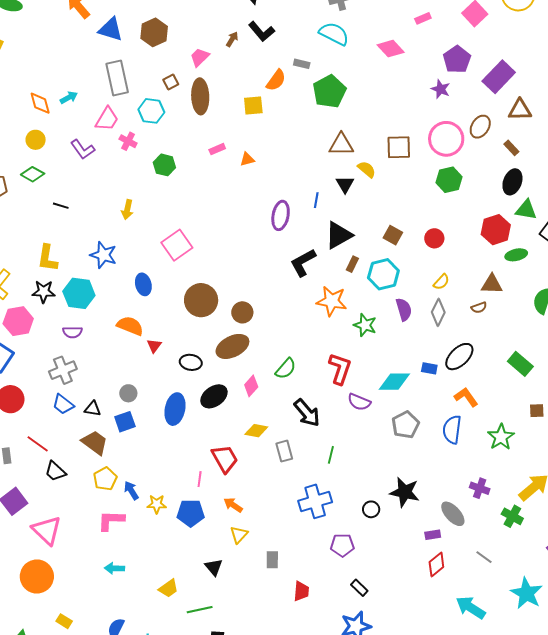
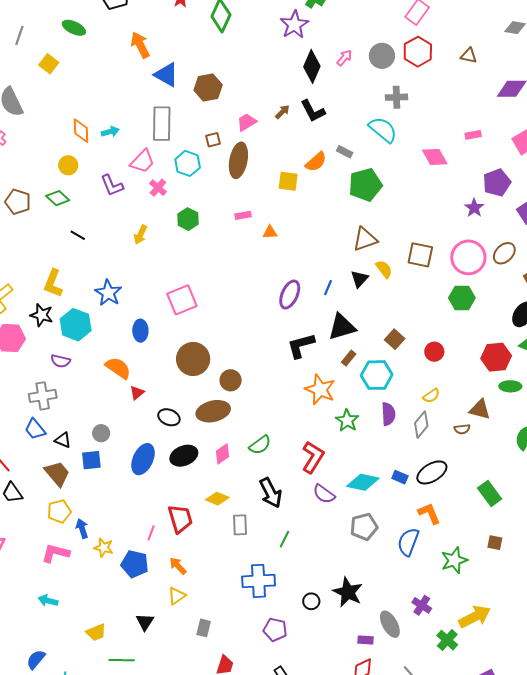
brown triangle: (341, 145) -> (365, 239), turned -32
yellow arrow: (127, 210) -> (140, 235), moved

